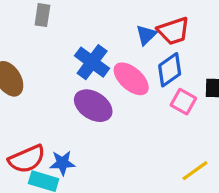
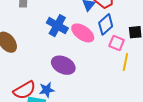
purple ellipse: (93, 106) -> (63, 65), moved
yellow line: (195, 171) -> (125, 62), moved, turned -36

